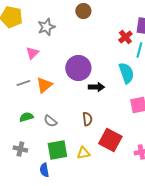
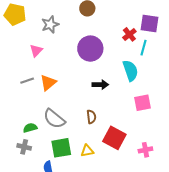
purple circle: (78, 68) -> (90, 49), moved
green semicircle: (26, 117) -> (30, 128), moved
gray semicircle: (50, 121) -> (54, 119), size x1.6

